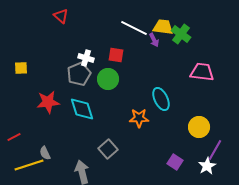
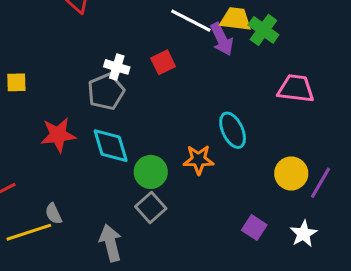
purple arrow: (154, 40) -> (222, 39), size x1.5
red square: (116, 55) -> (163, 62), turned -35
green circle: (108, 79) -> (151, 172), moved
purple line: (215, 150) -> (321, 183), moved

